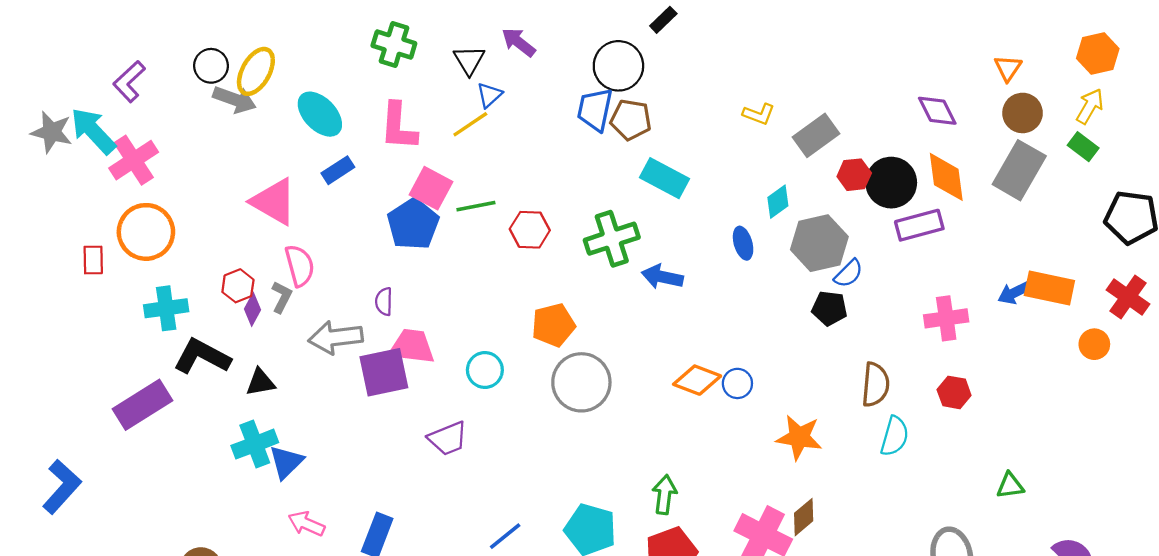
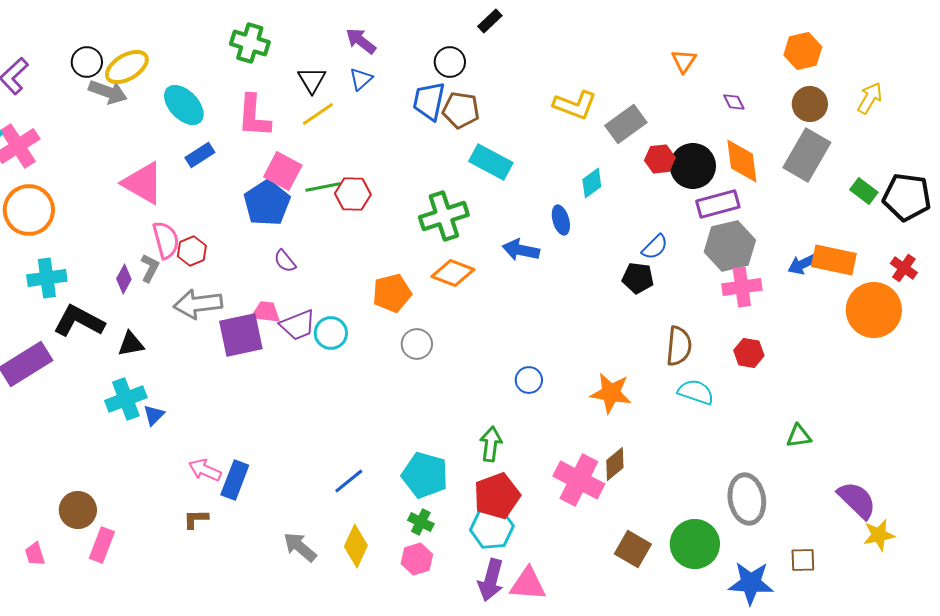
orange hexagon: (1098, 53) -> (803, 51), moved
black triangle: (469, 60) -> (312, 80), moved
black circle: (618, 66) -> (450, 62), size x0.7
orange triangle: (1008, 68) -> (684, 61), moved
yellow ellipse: (256, 71) -> (127, 67), turned 30
blue triangle: (489, 95) -> (361, 79), moved
purple diamond: (937, 111) -> (734, 102), size x0.6
yellow L-shape: (759, 114) -> (575, 105), size x1.5
green rectangle: (1083, 147) -> (864, 191), moved
red hexagon: (530, 230) -> (353, 194), moved
gray hexagon: (819, 243) -> (730, 246), moved
blue arrow: (662, 277) -> (521, 250), moved
red hexagon: (238, 286) -> (192, 251), moved
red cross: (1128, 297) -> (904, 268), size x0.7
purple semicircle: (384, 302) -> (285, 261), moved, turned -40
orange circle: (1094, 344) -> (874, 310), size x2.0
pink trapezoid: (412, 346) -> (266, 312), size x0.7
orange diamond: (697, 380) -> (453, 273), moved
gray circle: (581, 382) -> (417, 344), size x0.6
blue circle: (737, 383) -> (529, 380), moved
cyan semicircle: (895, 436) -> (696, 392), turned -87
purple trapezoid: (448, 438) -> (298, 325), moved
blue triangle: (286, 462) -> (154, 415), size x0.7
pink arrow: (306, 524) -> (205, 470), moved

